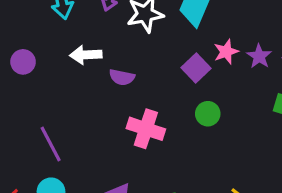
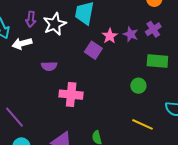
white arrow: (86, 55) -> (22, 44), moved
green circle: (208, 114) -> (138, 86), moved

